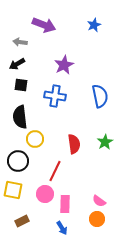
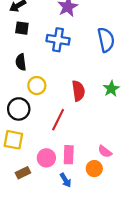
black semicircle: (20, 117) -> (21, 62), size x0.7
pink circle: (45, 194) -> (46, 158), moved
orange circle: (97, 219) -> (94, 169), moved

